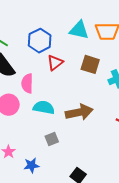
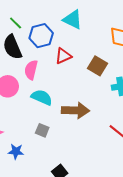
cyan triangle: (79, 30) -> (73, 20), moved
blue hexagon: (40, 41) -> (41, 36), moved
gray square: (52, 139) -> (42, 130), turned 32

